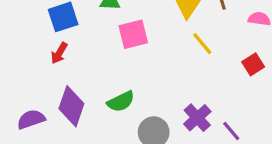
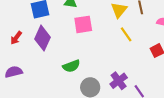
red arrow: (59, 53) -> (16, 38), moved
purple diamond: (71, 106) -> (42, 38), moved

